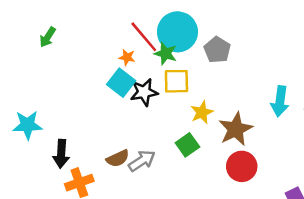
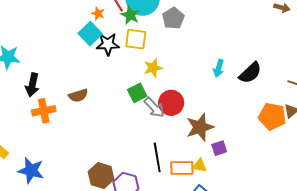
cyan arrow: (280, 101) -> (219, 68), size x0.7
brown star: (236, 129) -> (200, 127), moved
gray arrow: (142, 161) -> (154, 107), moved, turned 70
red circle: (242, 166) -> (171, 103), moved

